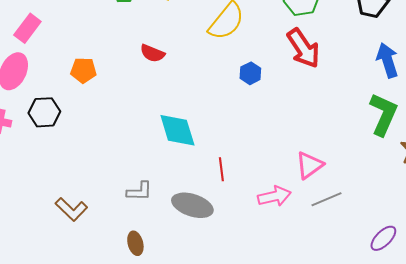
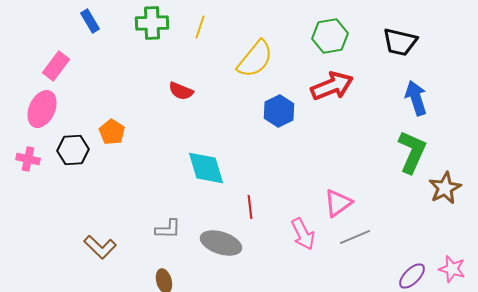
red arrow: (303, 48) -> (332, 86), turned -78
orange pentagon: (83, 70) -> (112, 132), moved, turned 30
blue hexagon: (250, 73) -> (279, 111), size x1.4
pink arrow: (274, 196) -> (303, 234), turned 76

